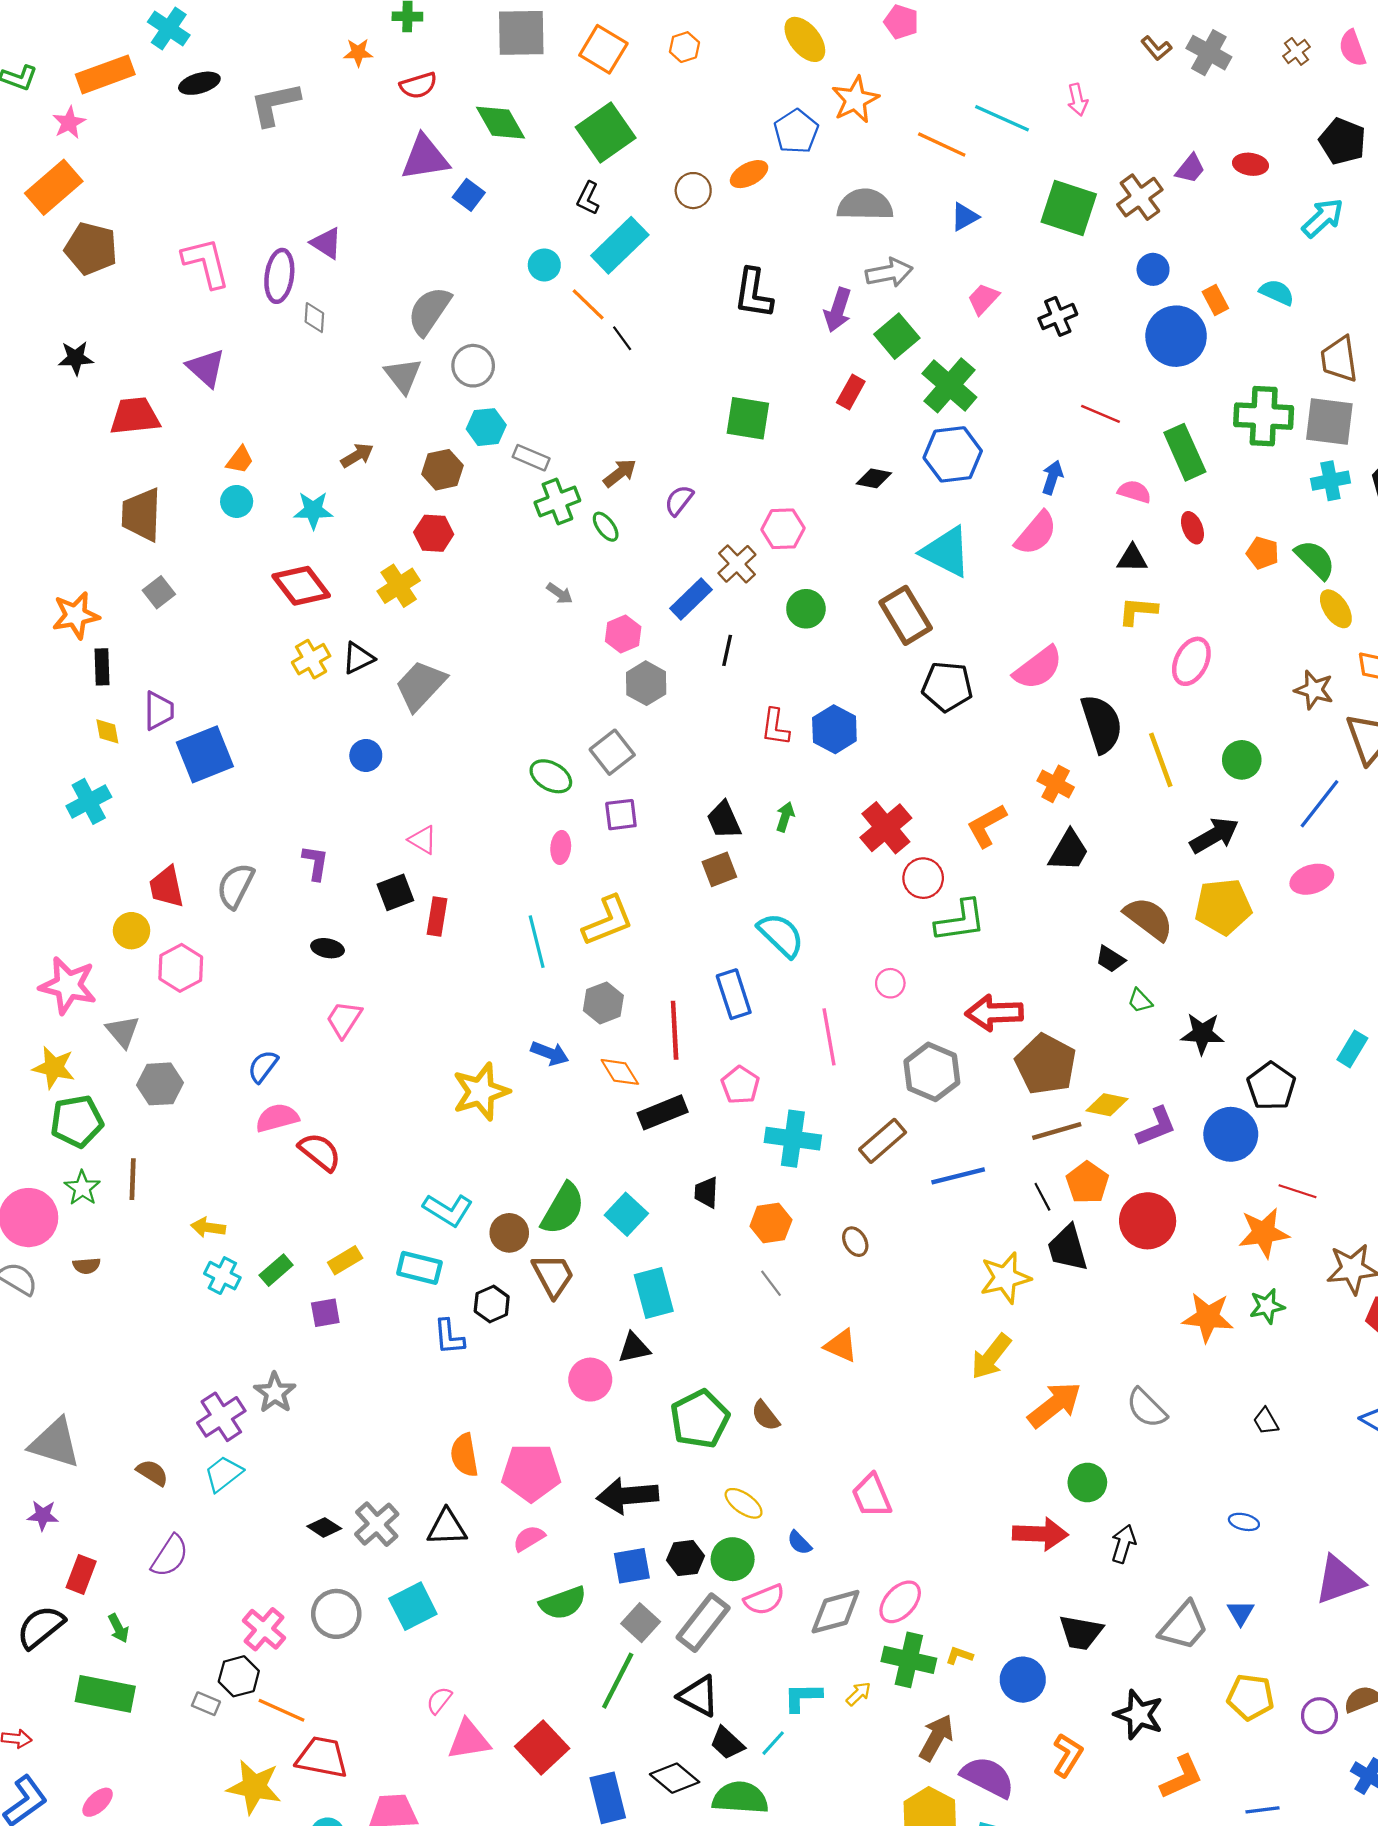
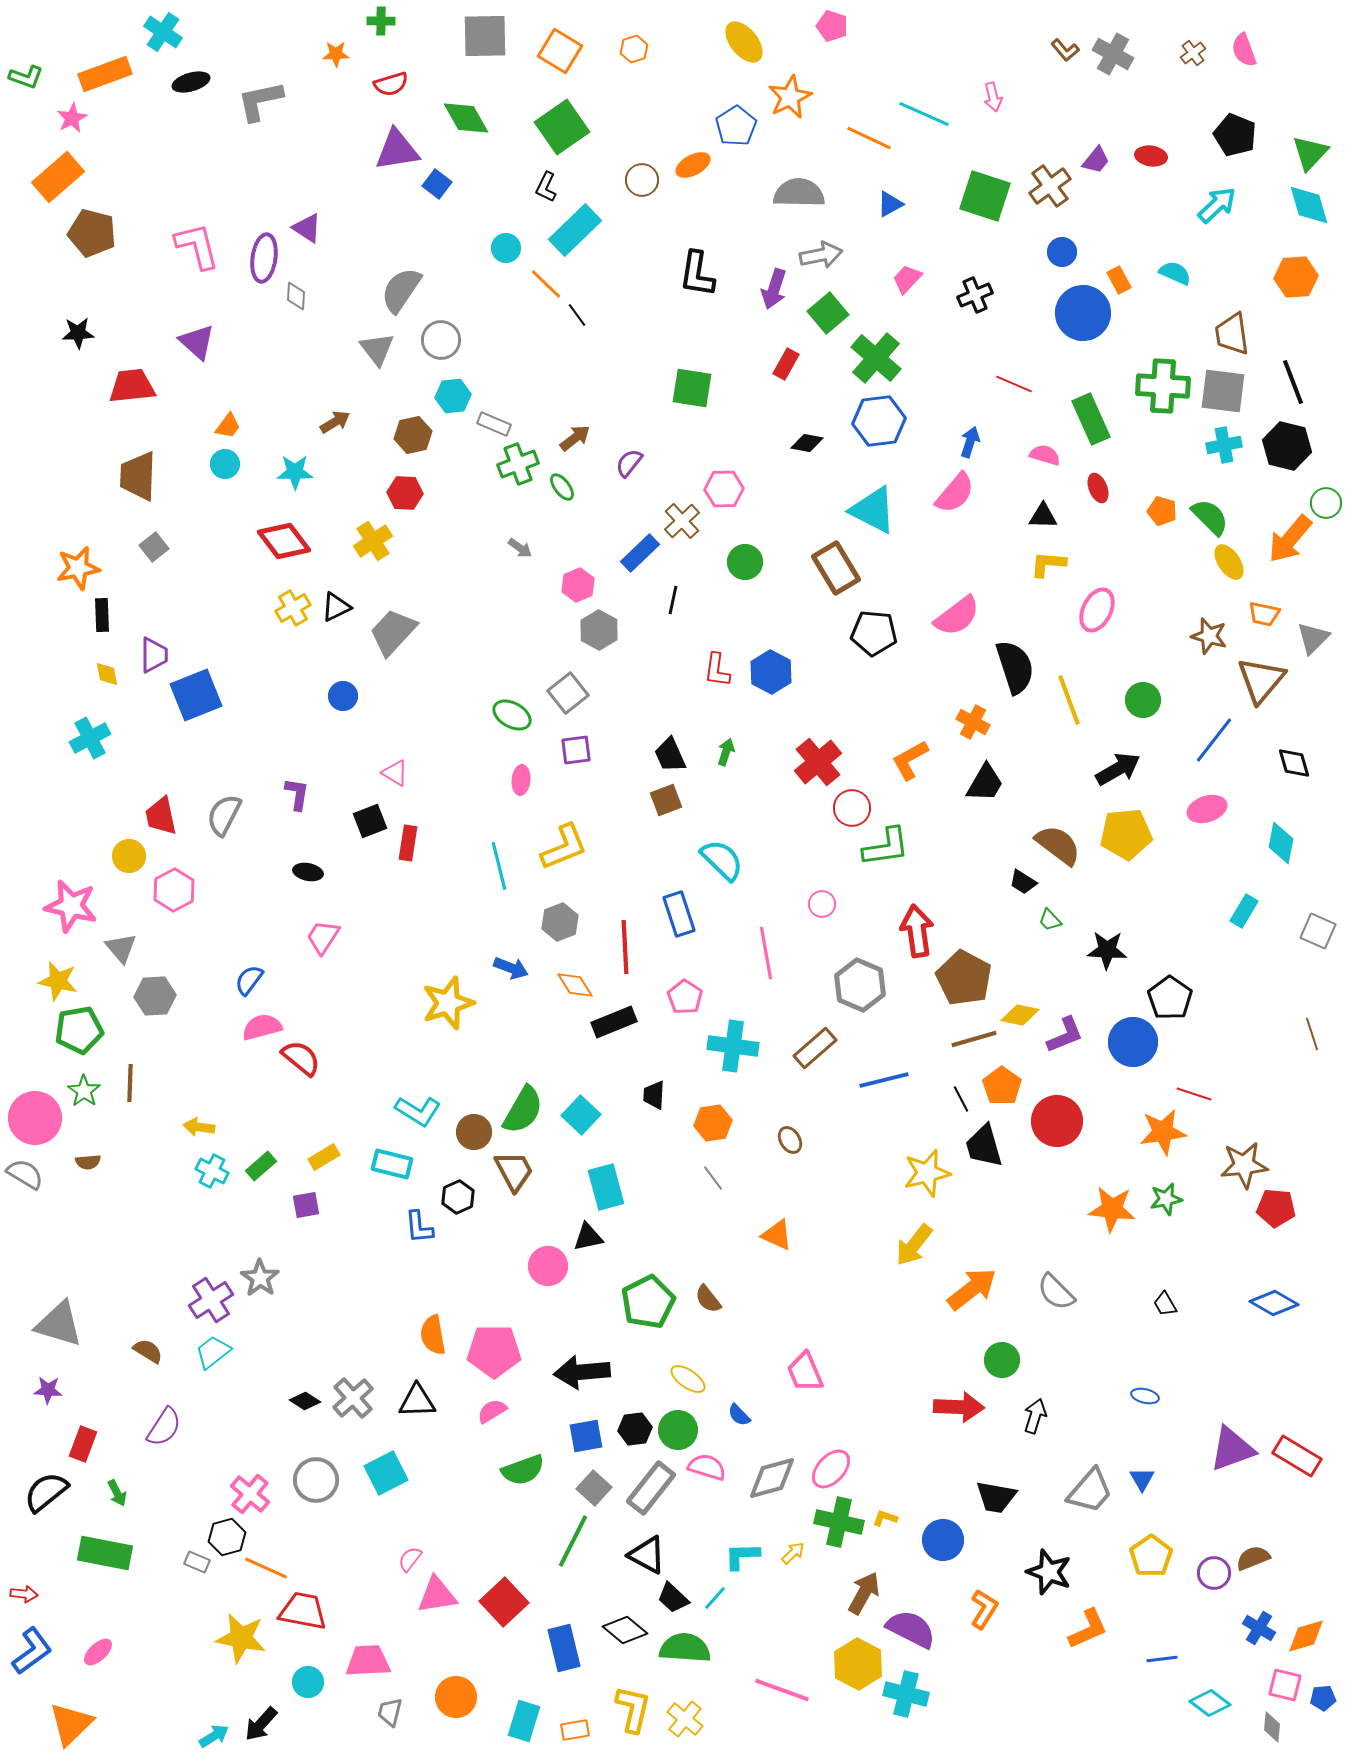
red arrow: (994, 1013) -> (917, 931), turned 84
cyan rectangle: (1352, 1049) -> (1244, 911), moved
pink semicircle: (764, 1600) -> (707, 1467), turned -141
yellow pentagon: (1250, 1697) -> (1151, 1556), turned 30

